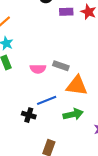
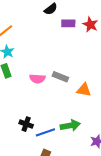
orange triangle: (77, 86) -> (84, 90), moved, size x0.7
blue line: (47, 100) -> (45, 132), moved

